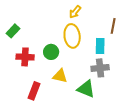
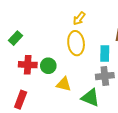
green circle: (51, 52) -> (48, 66), moved
red rectangle: (34, 91) -> (21, 100), moved

